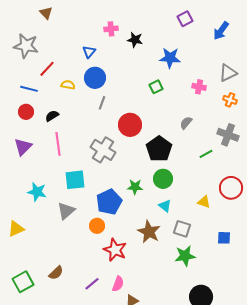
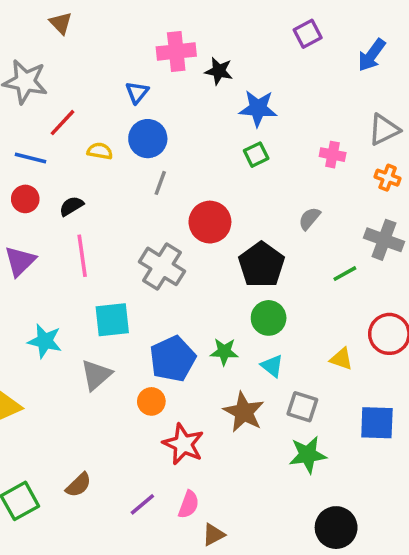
pink cross: (111, 29) -> (176, 52), size x1.5
blue star: (170, 58) -> (258, 108), moved
green star: (135, 187) -> (224, 352), moved
blue square: (224, 238) -> (377, 423), size x1.5

